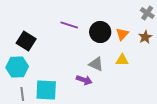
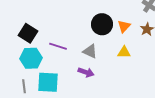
purple line: (69, 25) -> (58, 46), moved
gray triangle: (96, 64) -> (90, 51), moved
cyan hexagon: (17, 67) -> (31, 58), moved

